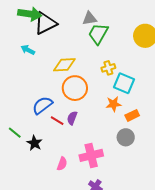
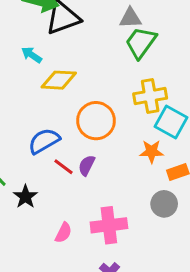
yellow diamond: (64, 65) -> (59, 80), moved
yellow cross: (108, 68) -> (150, 96), size x1.5

